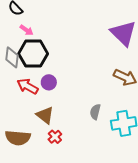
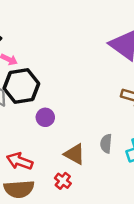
red arrow: (28, 86) -> (20, 161), moved
brown triangle: (45, 115) -> (75, 154), moved

